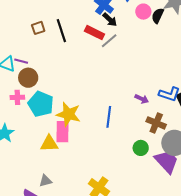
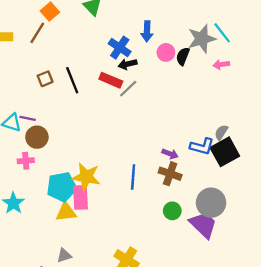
black arrow: (110, 20) -> (128, 64), turned 126
cyan pentagon: (41, 104) -> (62, 187), moved, turned -30
brown cross: (156, 123) -> (170, 174), moved

